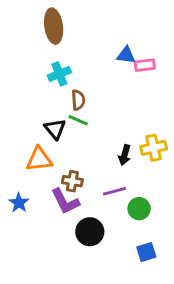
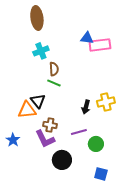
pink rectangle: (145, 65) -> (100, 45), size x1.5
black triangle: (55, 129) -> (38, 101), moved
blue square: (146, 252) -> (101, 174), turned 32

